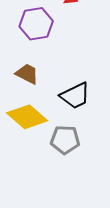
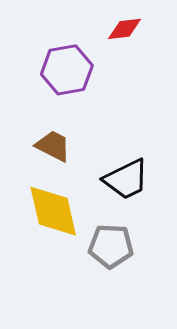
yellow diamond: (27, 117) -> (53, 211), turned 36

